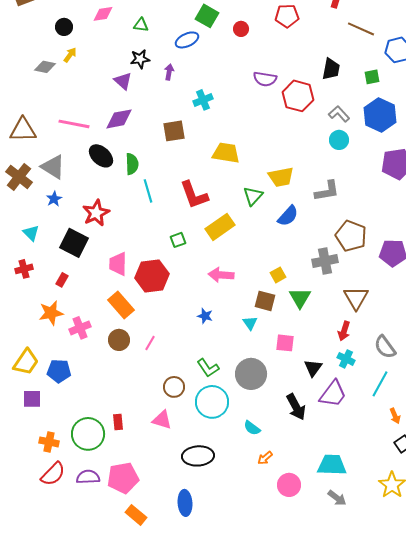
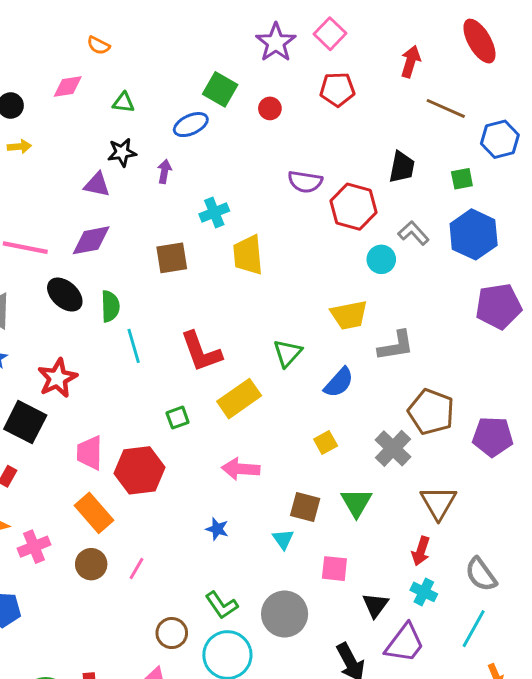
yellow arrow: (70, 55) -> (19, 147), turned 49
purple triangle: (123, 81) -> (97, 185), turned -30
cyan circle: (339, 140) -> (381, 259), moved
yellow trapezoid: (226, 153) -> (248, 255), moved, turned -104
yellow trapezoid: (281, 177) -> (349, 315), moved
gray cross: (325, 261) -> (393, 448), turned -35
yellow square: (278, 275) -> (326, 443), moved

